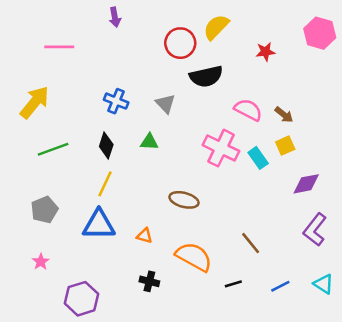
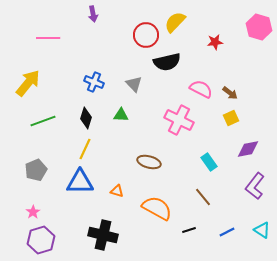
cyan rectangle: (258, 158) -> (209, 162), moved
black cross: (149, 281) -> (103, 235), moved, size x1.8
purple hexagon: (81, 299) -> (41, 240), moved

